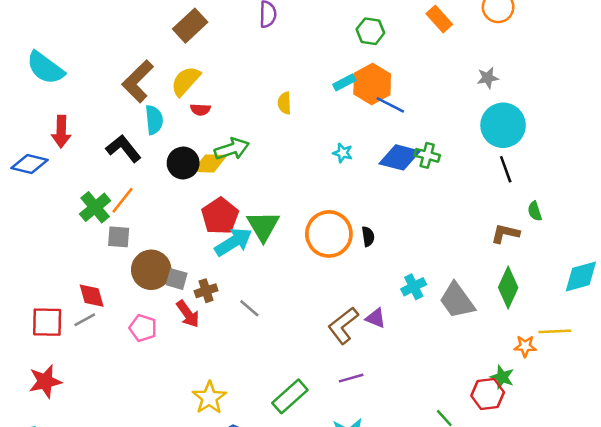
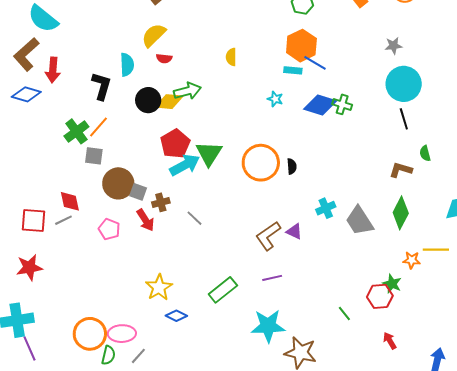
brown L-shape: (138, 81) -> (26, 54), moved
cyan rectangle: (344, 82) -> (293, 70), moved, turned 30
black L-shape: (123, 149) -> (101, 86), turned 52

